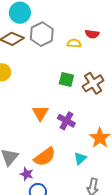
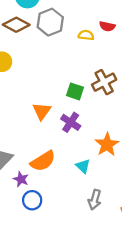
green square: (66, 79) -> (75, 91), moved
cyan triangle: (80, 158) -> (83, 166), turned -40

